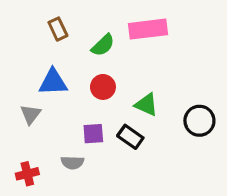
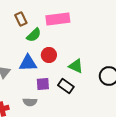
pink rectangle: (148, 29) -> (58, 19), moved
green semicircle: (103, 45) -> (34, 35), moved
blue triangle: (53, 82) -> (28, 63), moved

